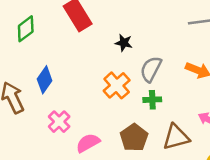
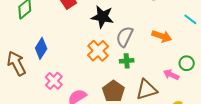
black star: (124, 43) -> (102, 17), size x1.6

